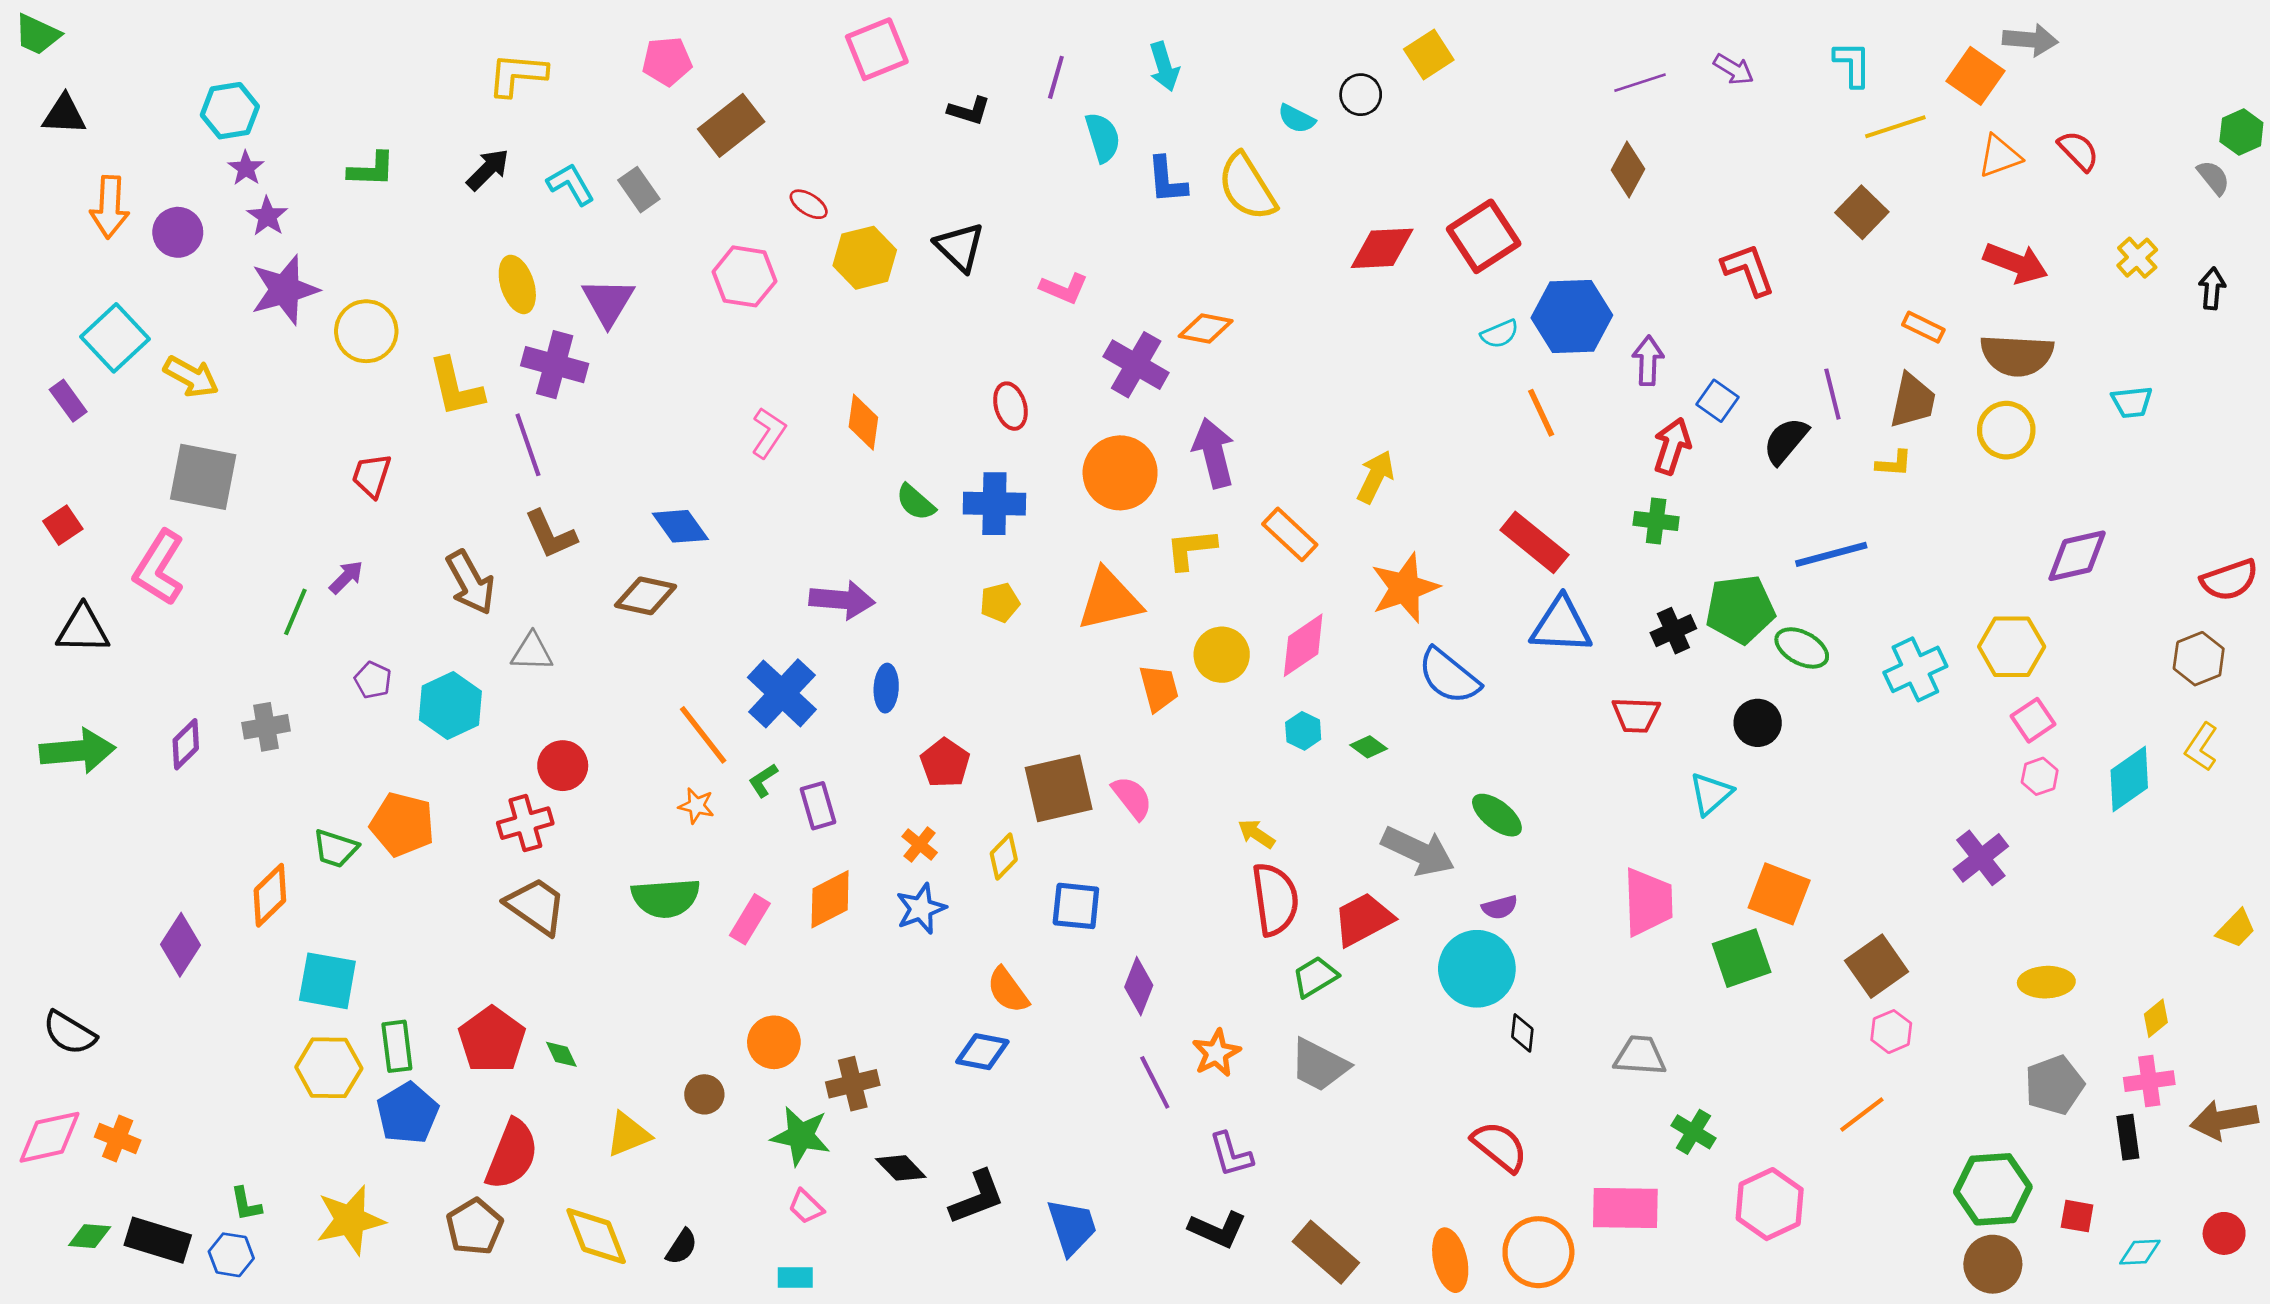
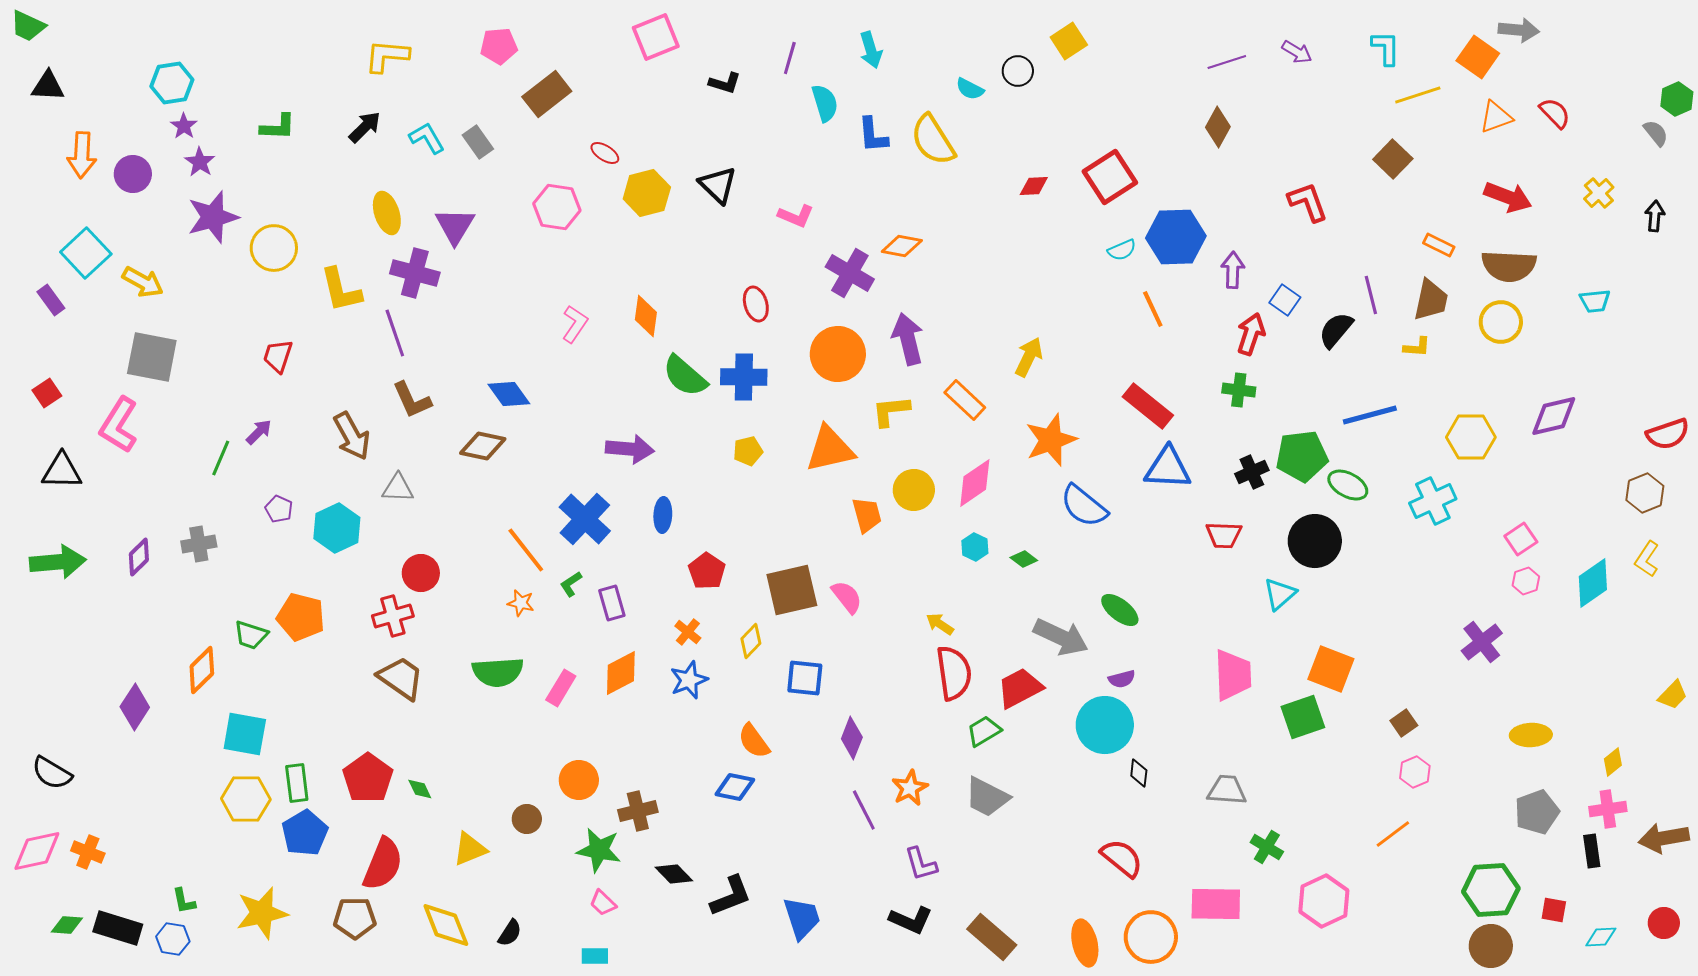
red diamond: (1382, 248) -> (1034, 186), size x0.6
green semicircle: (916, 502) -> (685, 376), size x1.5
yellow hexagon: (2012, 647) -> (1471, 437), moved
black circle: (1758, 723) -> (1315, 541), size x1.5
brown square: (1877, 966) -> (1404, 723), size x0.6
brown pentagon: (474, 1227) -> (355, 918), turned 30

